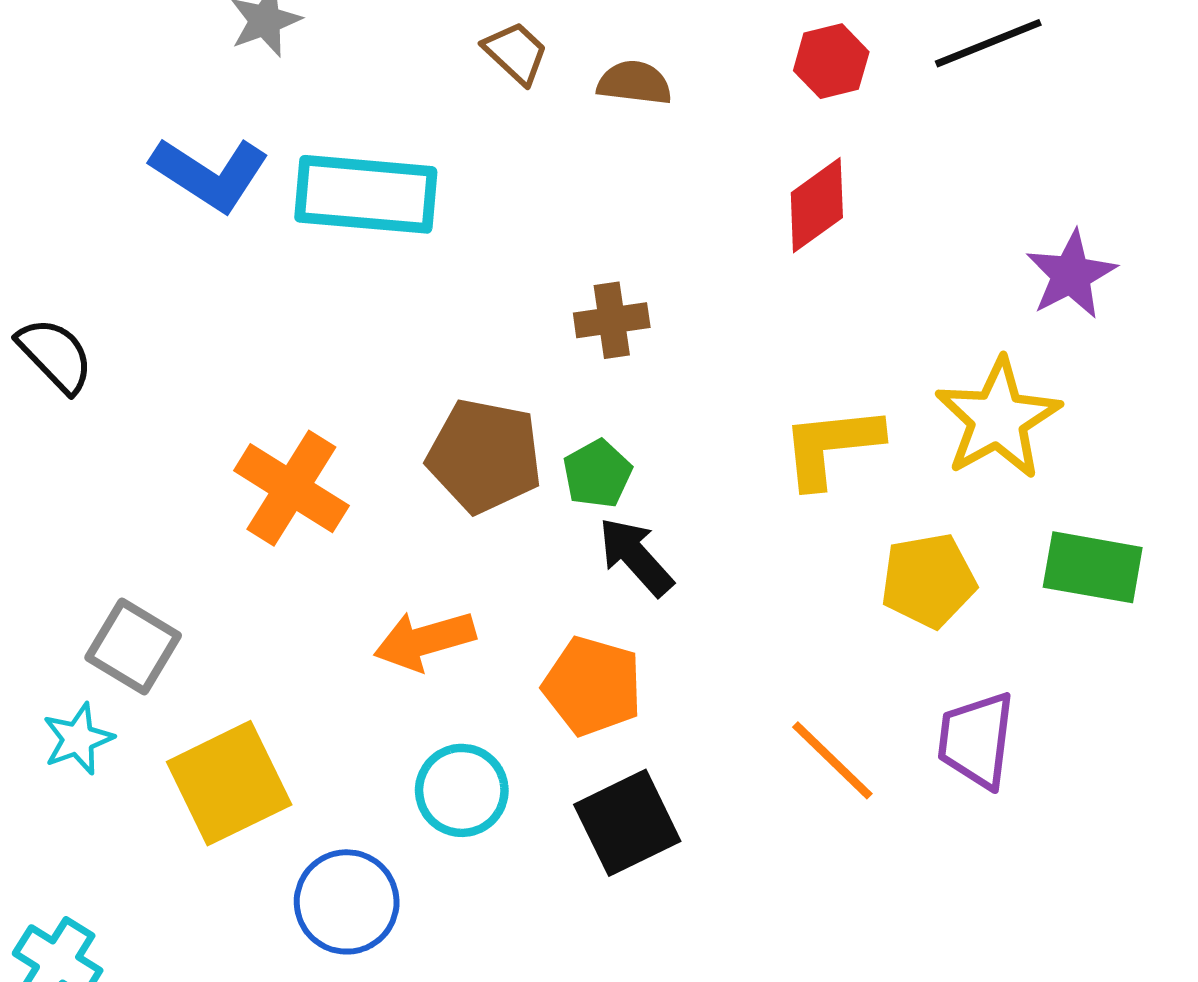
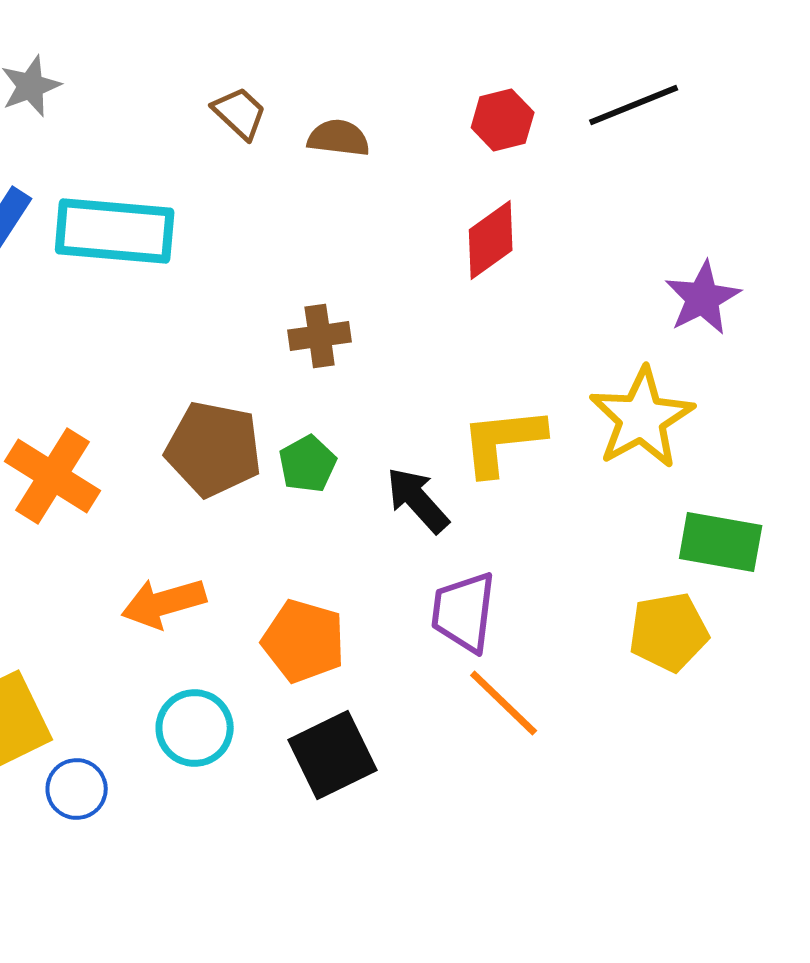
black arrow: (636, 557) -> (418, 500), moved
yellow pentagon: (928, 581) -> (669, 632), moved
purple trapezoid: (976, 740) -> (464, 612), moved
blue circle: (347, 902) -> (77, 789), moved, size x0.7

